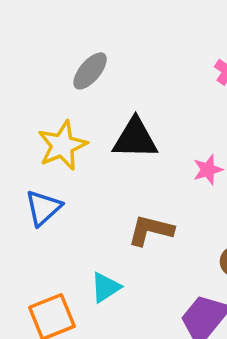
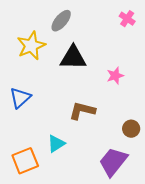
gray ellipse: (90, 71) -> (61, 21), moved
yellow star: (62, 145) -> (31, 46), moved

